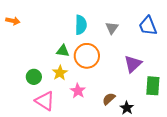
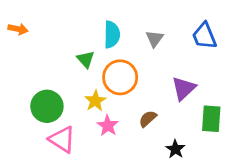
green triangle: (63, 51) -> (86, 59), moved, turned 40
yellow star: (60, 73) -> (95, 101), moved
green circle: (34, 77) -> (47, 106), size x1.5
brown semicircle: (109, 99) -> (148, 119), moved

